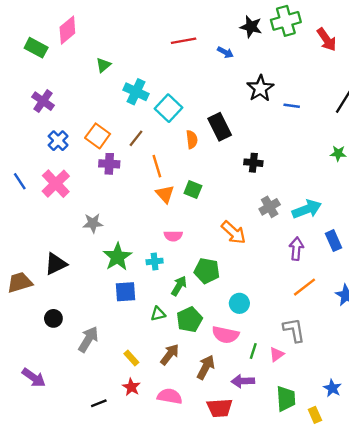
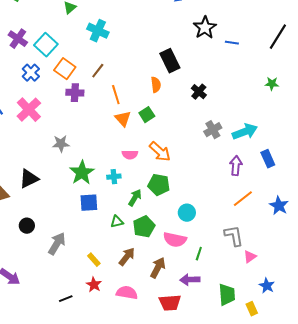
cyan square: (169, 108) -> (46, 45), moved
orange semicircle: (192, 139) -> (156, 85), moved
black cross: (253, 163) -> (199, 92), turned 35
green square: (193, 189) -> (147, 115), turned 35
orange arrow: (234, 232) -> (160, 152), moved
pink triangle: (277, 354) -> (250, 257), moved

